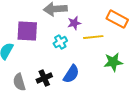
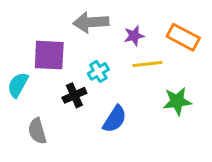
purple star: (74, 23) -> (134, 36), moved
black cross: (44, 78) -> (74, 95), moved

